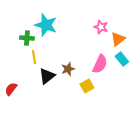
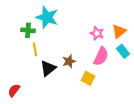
pink star: (101, 27) -> (97, 33), moved
yellow square: (87, 86) -> (88, 78), turned -32
red semicircle: (11, 89) -> (14, 90), moved

